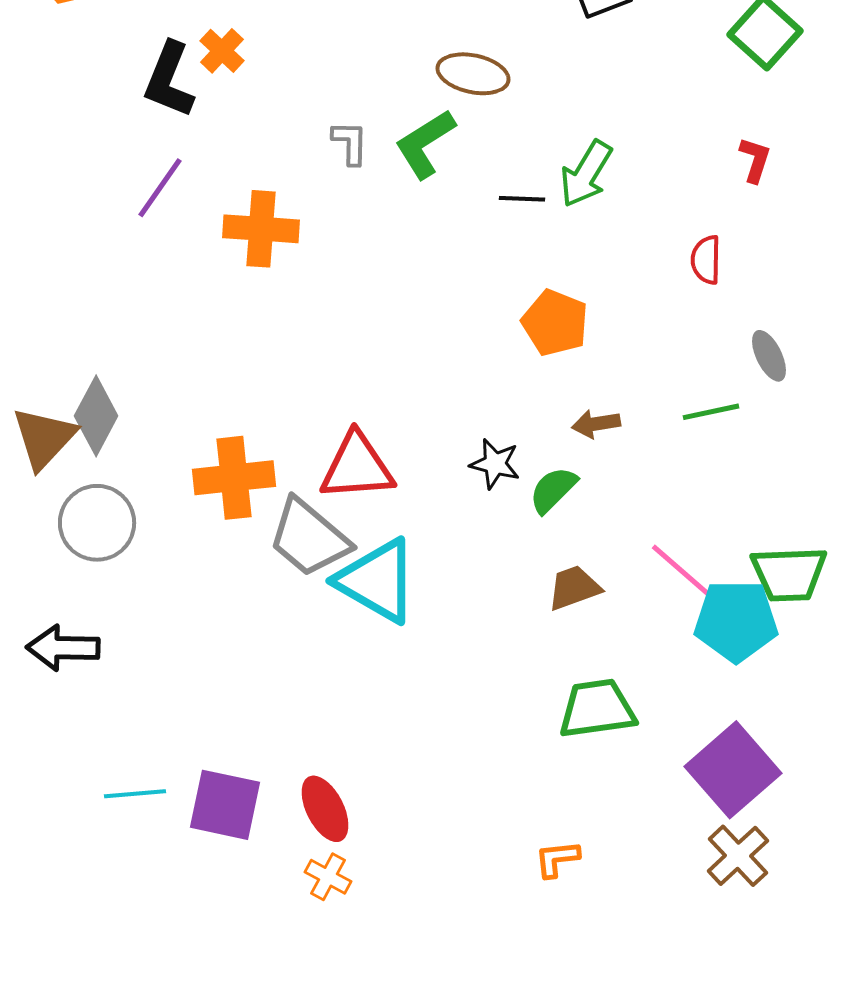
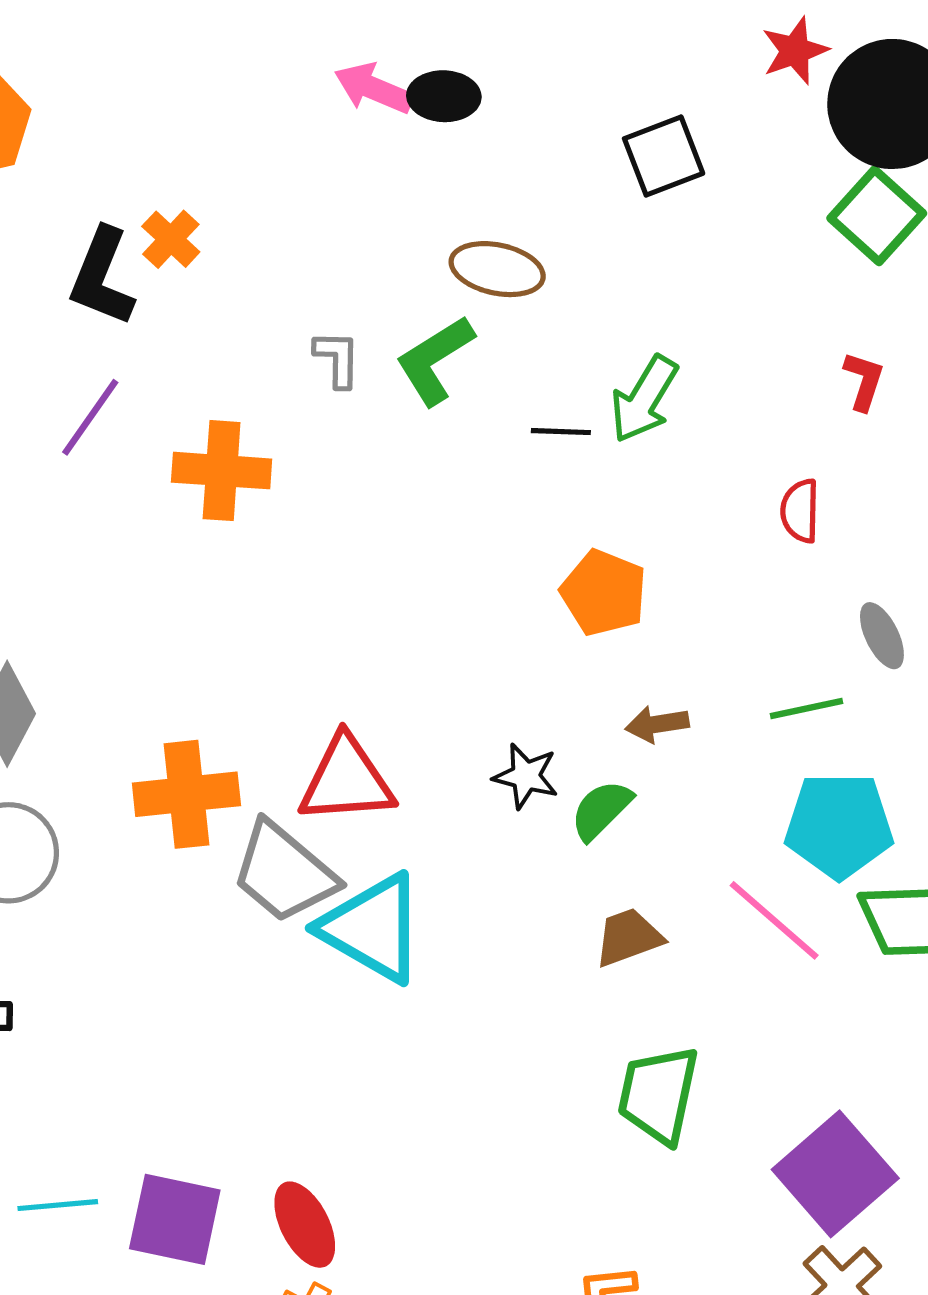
cyan pentagon: (736, 621) -> (839, 825), moved
green trapezoid: (597, 709) -> (658, 1095), turned -70

